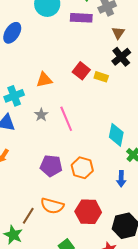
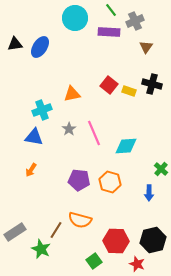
black cross: (121, 57) -> (152, 84), moved, turned -36
cyan diamond: (116, 135) -> (126, 146), moved, turned 75
red hexagon: (88, 212) -> (116, 241), moved

